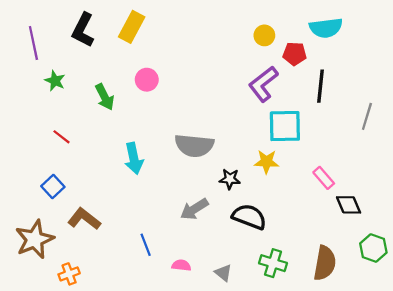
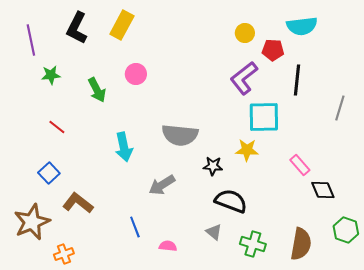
green star: (55, 81) -> (51, 75), turned -30
gray arrow: (194, 209) -> (162, 185), moved
gray triangle: (223, 273) -> (214, 232), moved

